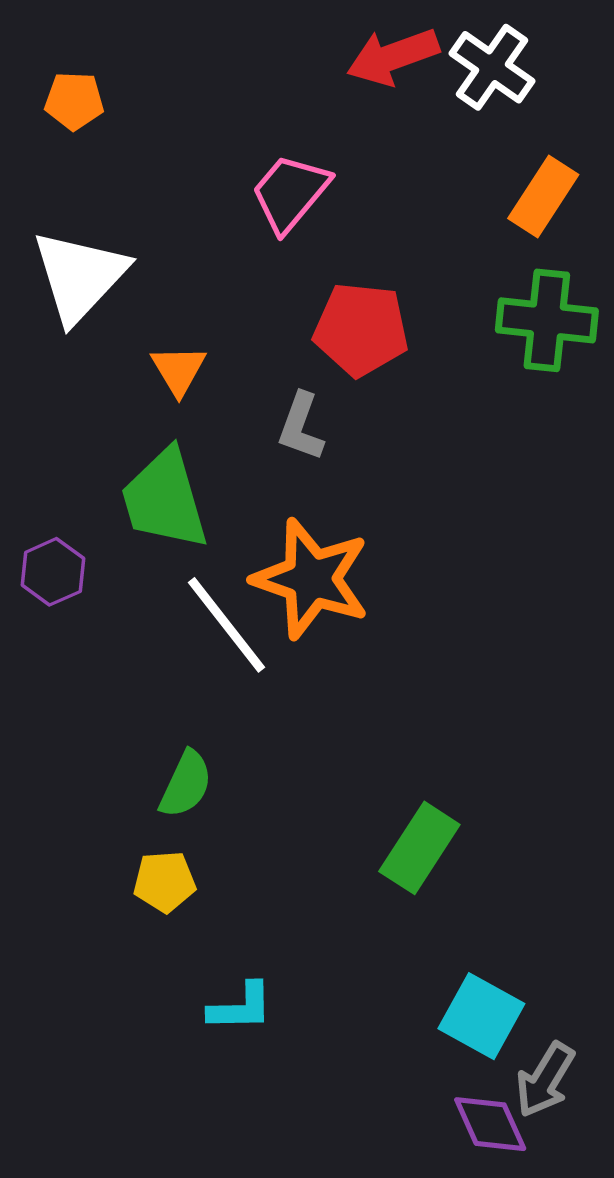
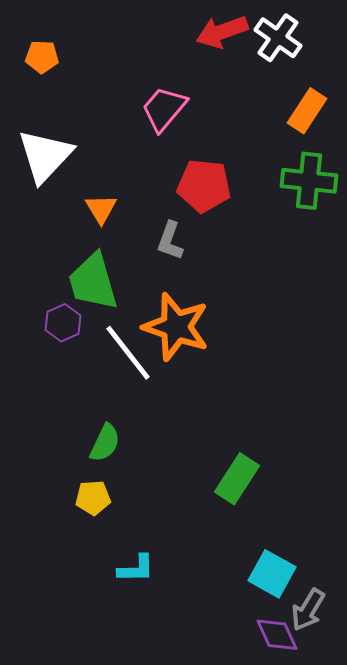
purple hexagon: (53, 572) -> (63, 323), moved

